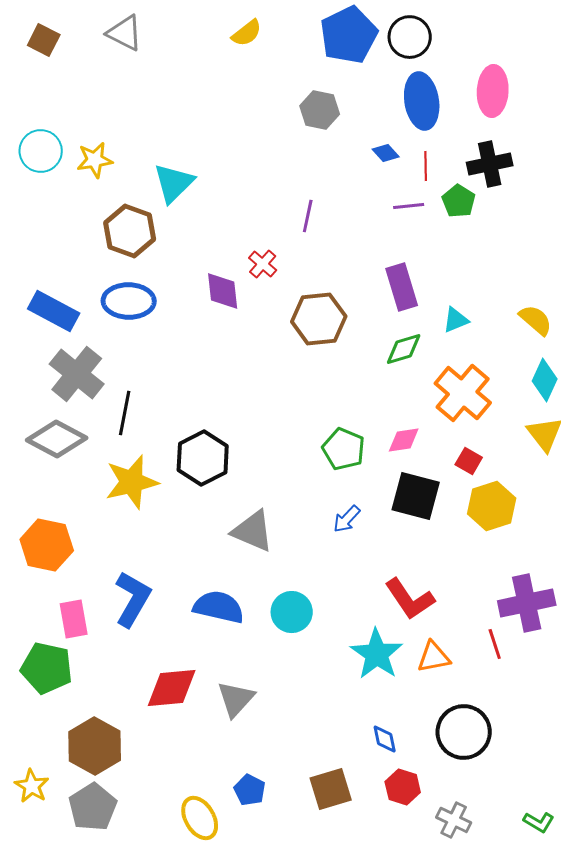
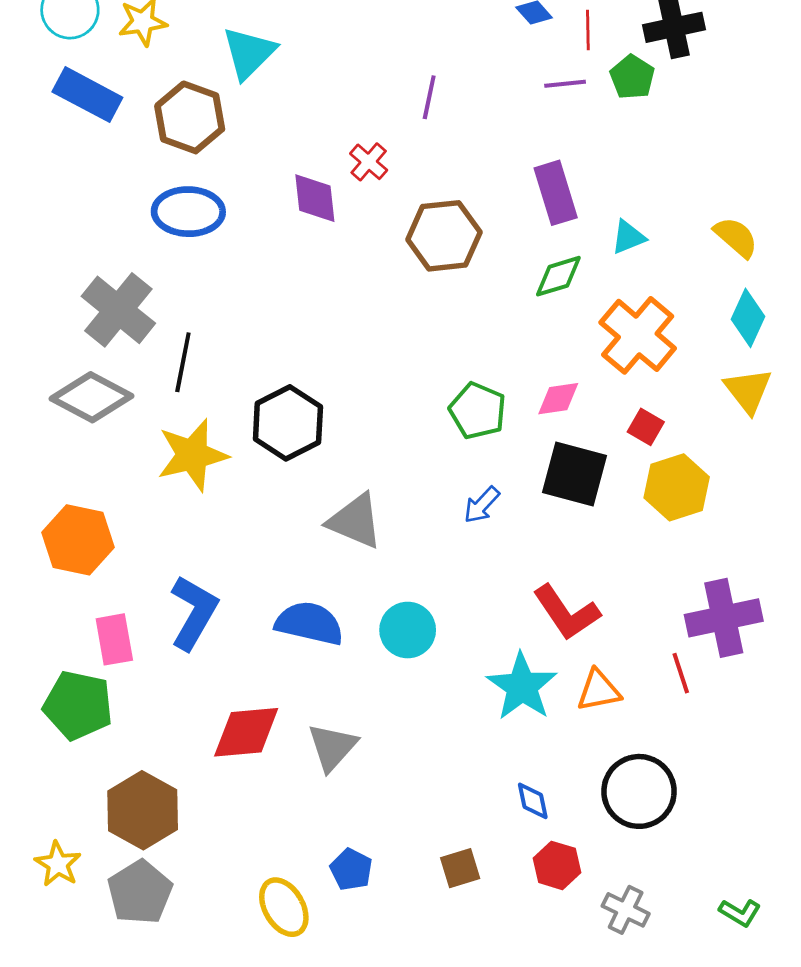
blue rectangle: (54, 311) -> (87, 95), moved
brown square: (331, 789) -> (460, 868), size x0.7

